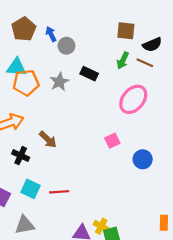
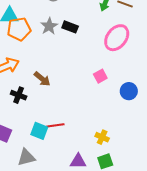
black rectangle: (89, 74) -> (70, 27), moved
cyan square: (31, 189) -> (39, 131), moved
yellow cross: (101, 226) -> (102, 137), moved

